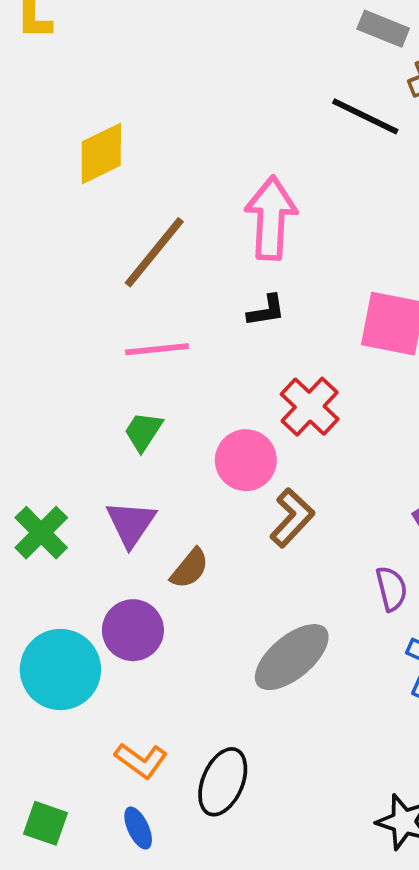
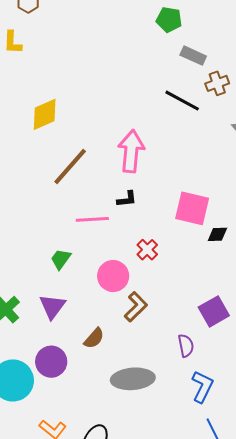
pink line: (157, 349) -> (92, 219), moved
red cross: (310, 407) -> (147, 250), size x0.7
brown semicircle: (190, 568) -> (94, 338), moved
gray ellipse: (292, 657) -> (133, 379), turned 33

